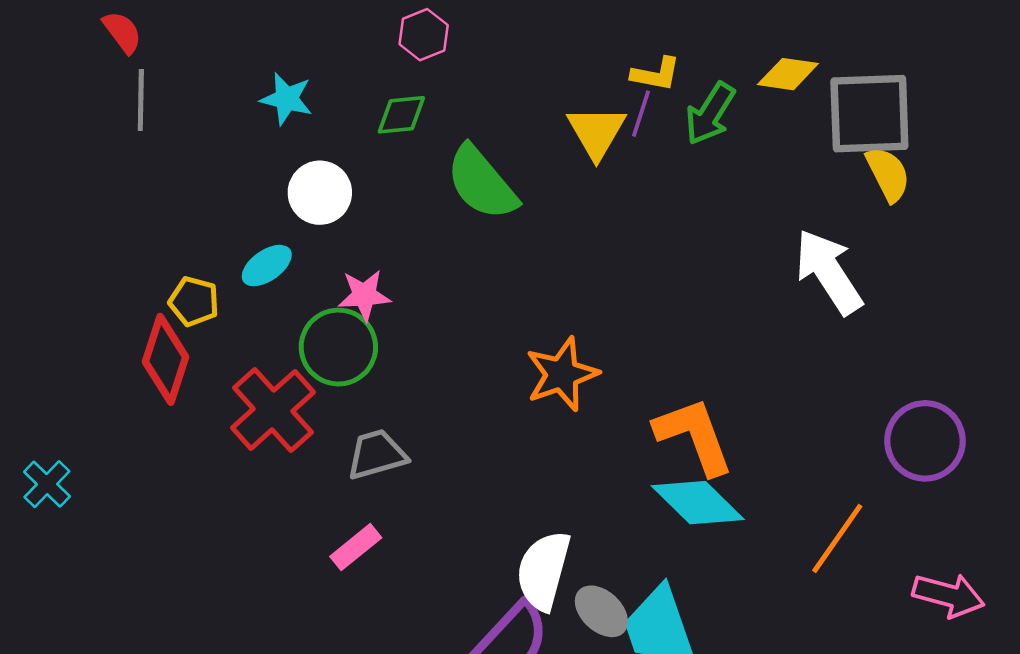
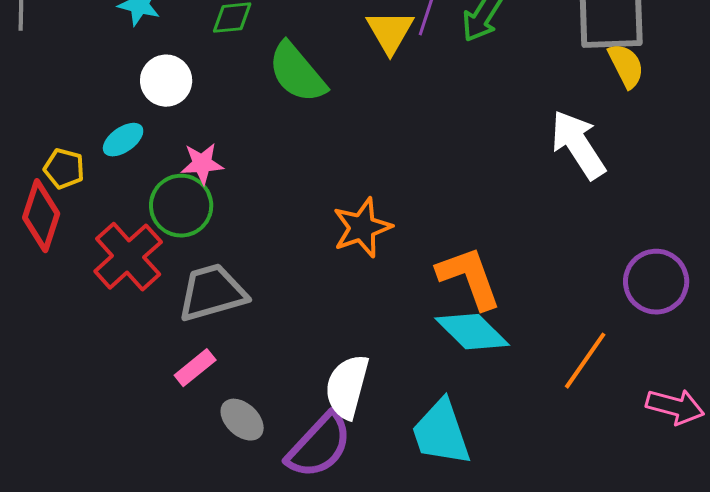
gray trapezoid: (377, 454) -> (212, 293), size x1.4
gray ellipse: (601, 611) -> (242, 420), moved

